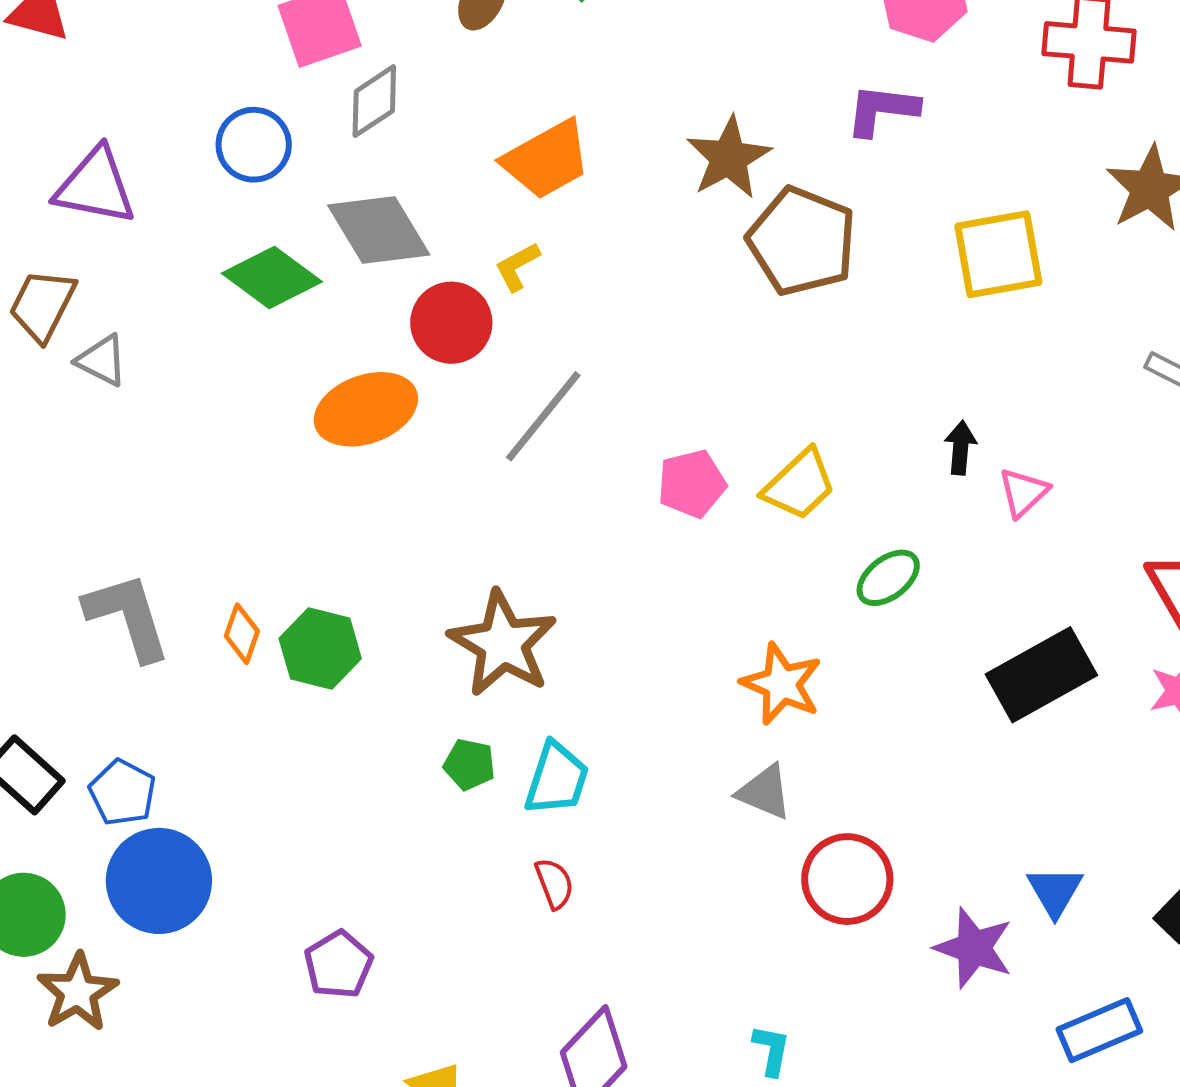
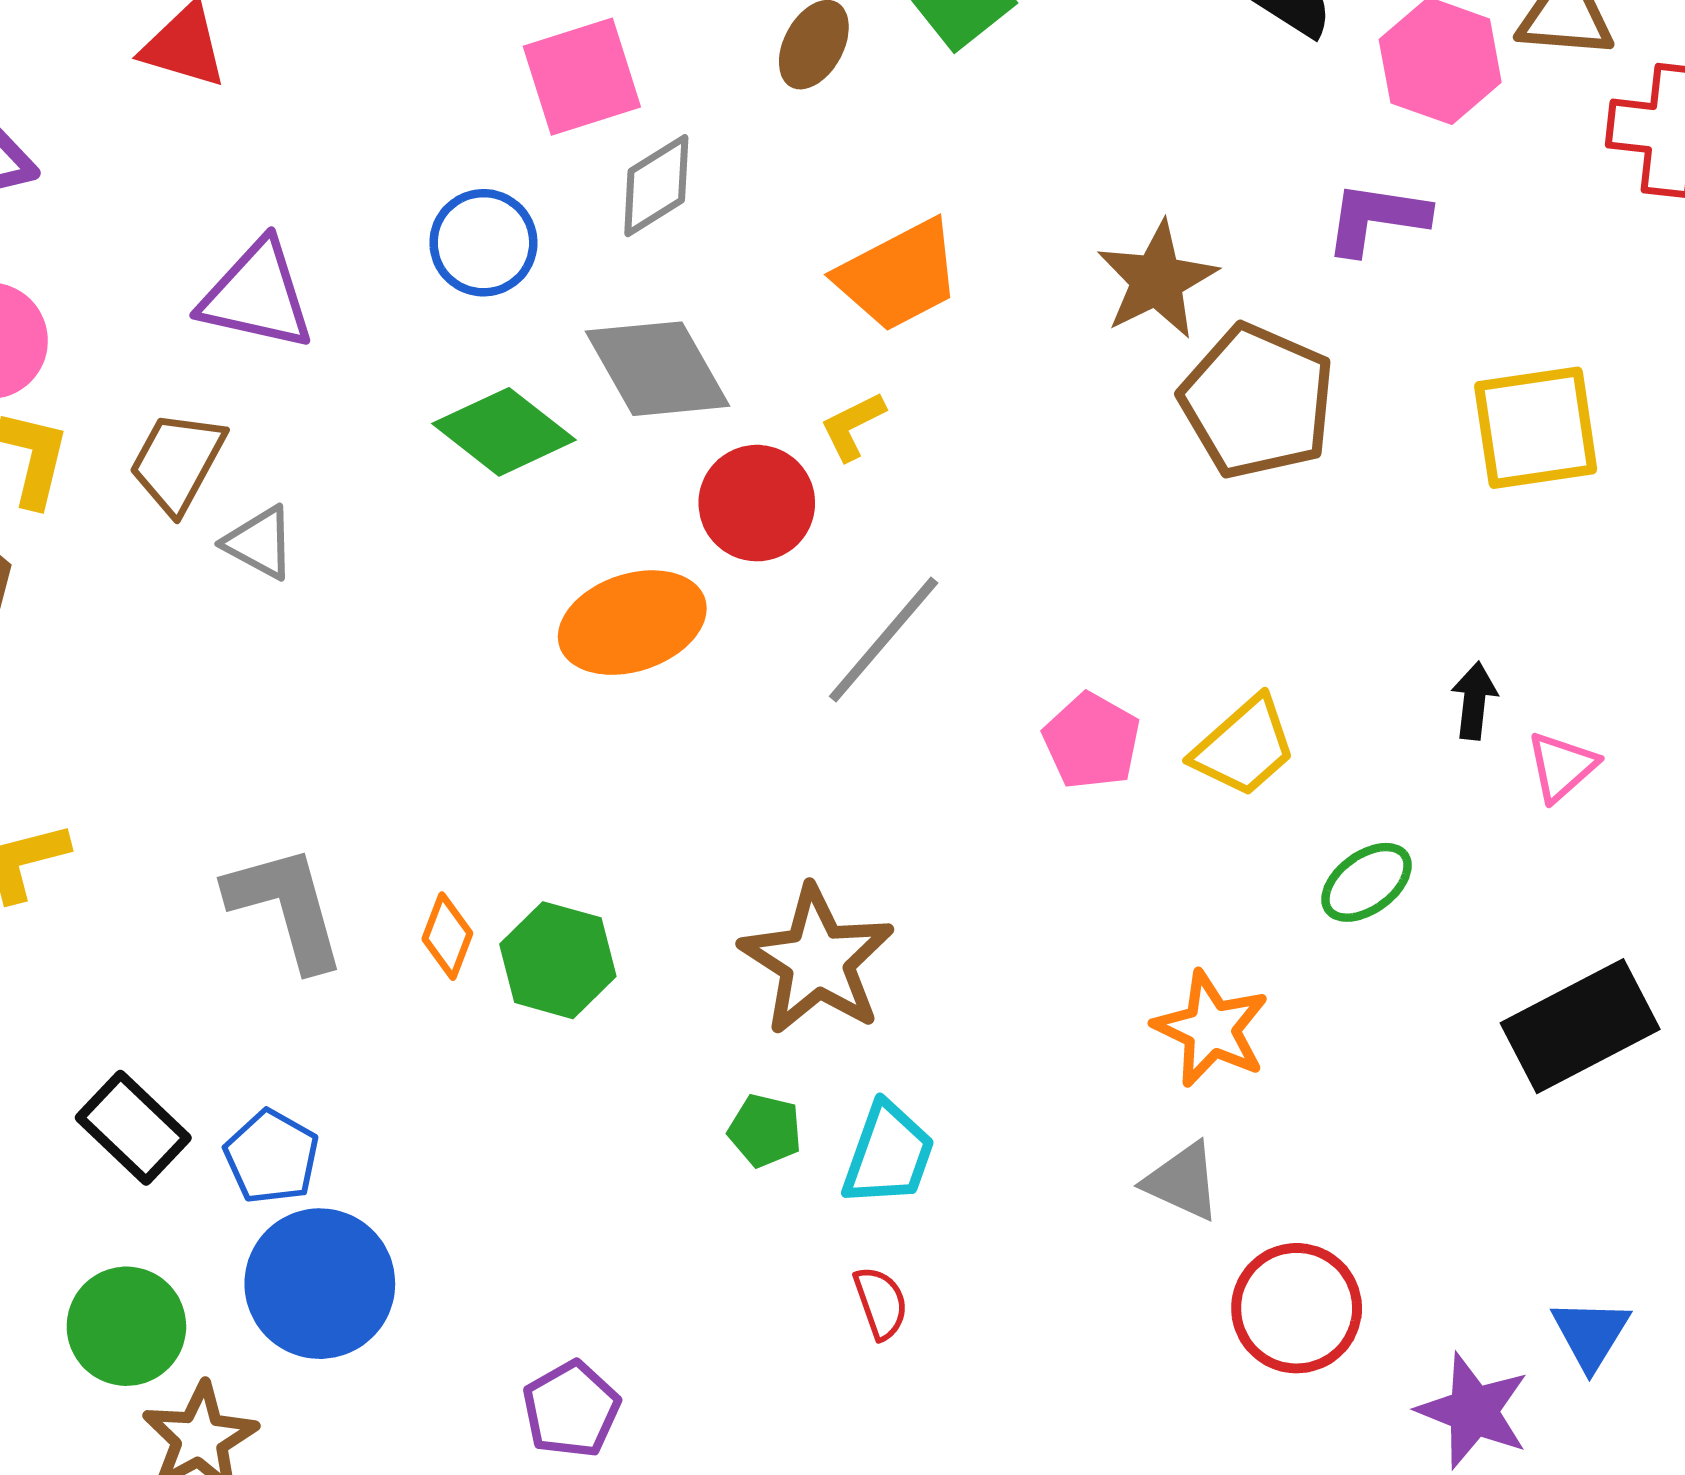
pink pentagon: (692, 484) -> (1092, 741), turned -30

